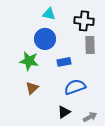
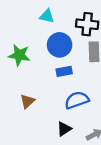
blue circle: (45, 39) -> (60, 45), moved
green star: (29, 61) -> (19, 55), moved

